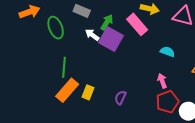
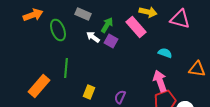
purple square: (111, 39) -> (111, 41), size x0.6
pink arrow: (162, 81) -> (160, 81), size x1.5
orange rectangle: (67, 90) -> (39, 86), moved

